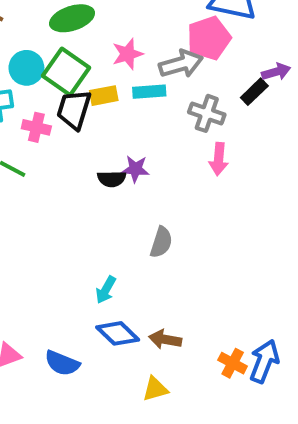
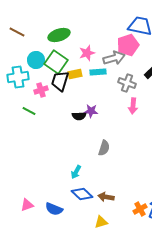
pink cross: (36, 127) -> (41, 90), turned -32
orange cross: (233, 363) -> (140, 209), turned 32

